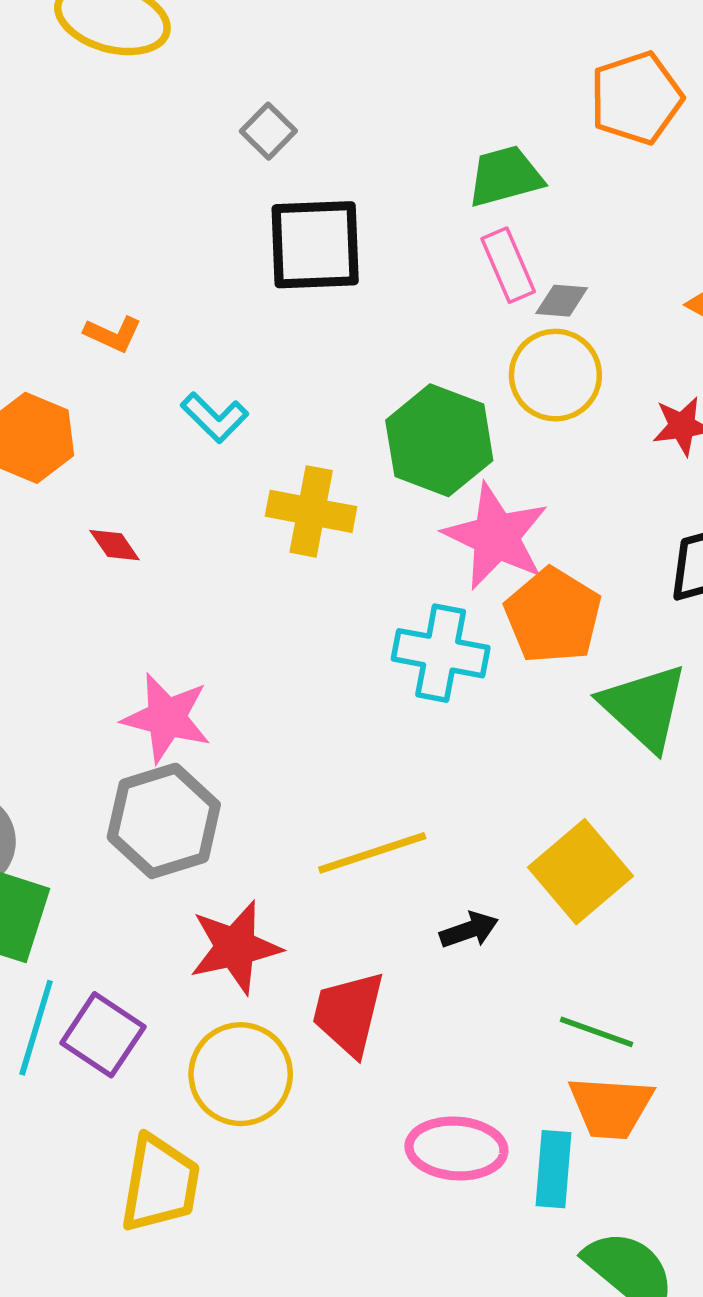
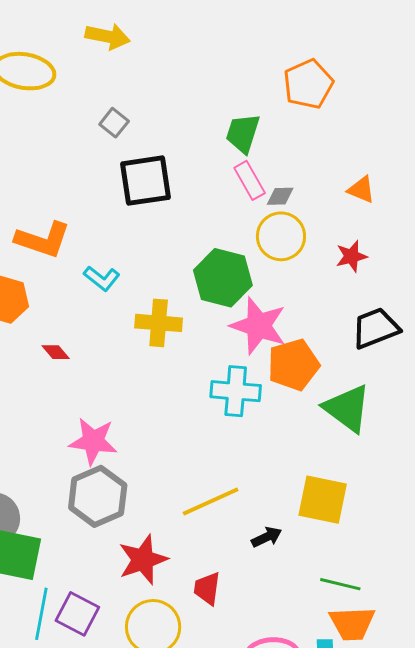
green trapezoid: (505, 176) -> (243, 133), turned -51
orange L-shape: (113, 334) -> (43, 240), size x1.8
orange pentagon: (553, 616) -> (293, 365), turned 30
yellow square: (580, 872) -> (323, 500), turned -32
red trapezoid: (349, 1013) -> (207, 588), size x0.7

